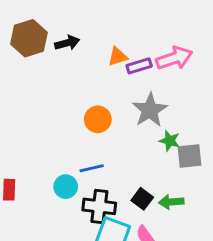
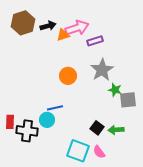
orange triangle: (118, 57) -> (63, 35), moved
pink arrow: (174, 58) -> (77, 28), moved
blue line: (92, 168) -> (55, 108), moved
black cross: (99, 206) -> (27, 131), moved

